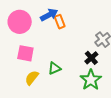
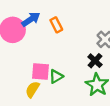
blue arrow: (49, 15) -> (31, 19), moved
pink square: (25, 53) -> (41, 72), moved

